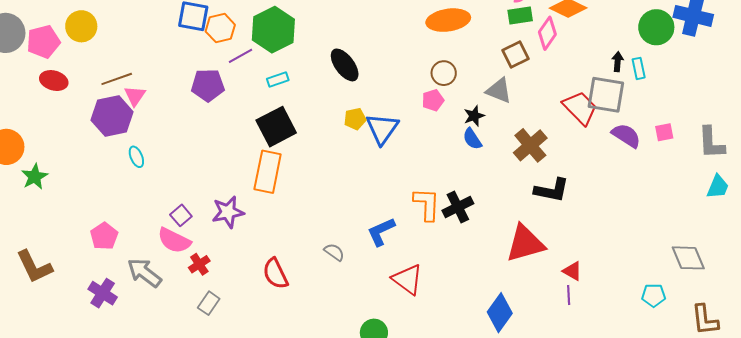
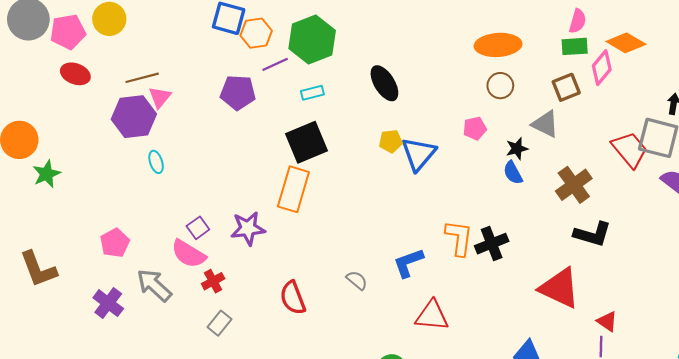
brown circle: (444, 73) -> (500, 86), moved
red triangle: (525, 243) -> (560, 288), turned 36
red triangle: (407, 279) -> (432, 316), turned -36

